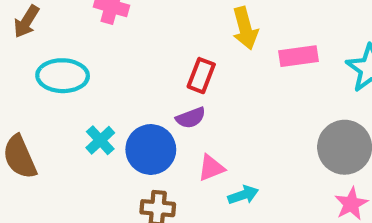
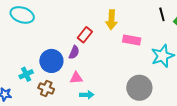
purple semicircle: (191, 118) -> (74, 52), turned -64
cyan cross: (100, 140) -> (26, 74), moved

